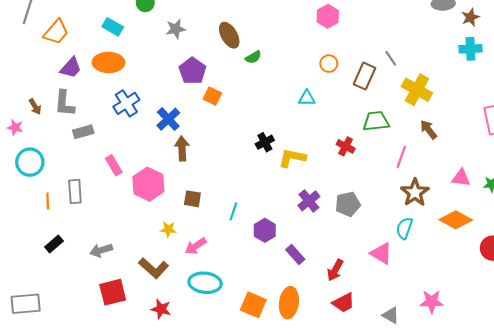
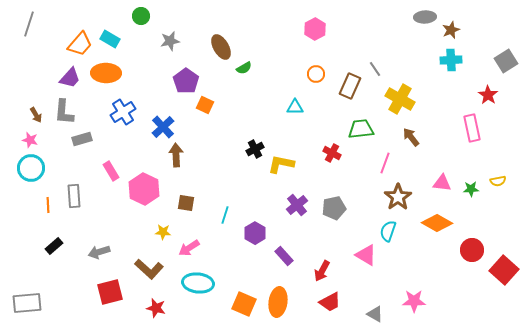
orange trapezoid: (56, 32) -> (80, 44), moved
pink star: (15, 127) -> (30, 140), moved

